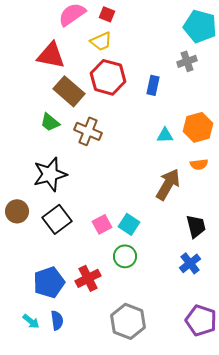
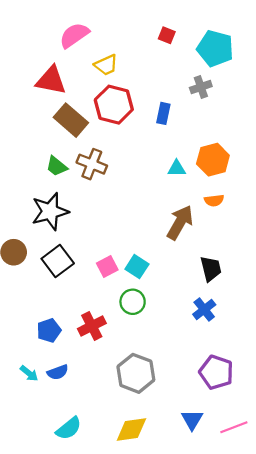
red square: (107, 14) -> (167, 35), moved
green trapezoid: (50, 122) -> (57, 166), moved
blue pentagon: (49, 282) -> (49, 330), size x0.7
blue semicircle: (57, 320) -> (58, 372), turned 78

